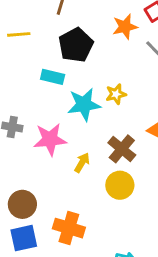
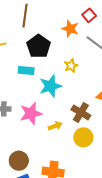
orange star: (125, 27) -> (70, 29), turned -30
yellow star: (116, 94) -> (71, 66), moved
yellow arrow: (82, 163) -> (55, 126), turned 48

